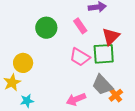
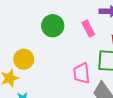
pink trapezoid: (80, 57) -> (82, 73), moved, turned 45

